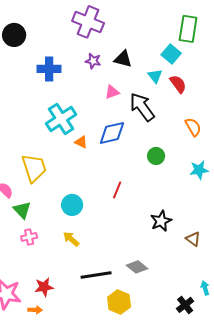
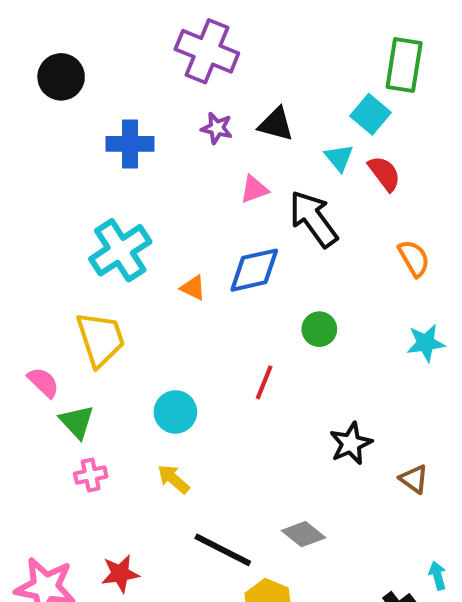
cyan cross: (61, 119) -> (120, 250), moved
green circle: (156, 156) -> (319, 329), moved
black line: (96, 275) -> (223, 550), turned 36

